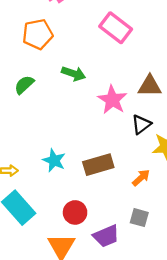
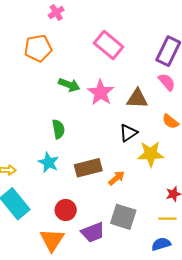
green semicircle: (24, 85) -> (58, 129), moved, turned 120
pink star: (112, 100) -> (101, 93), moved
orange arrow: (141, 178) -> (117, 178), moved
gray square: (139, 218) -> (123, 217), size x1.5

